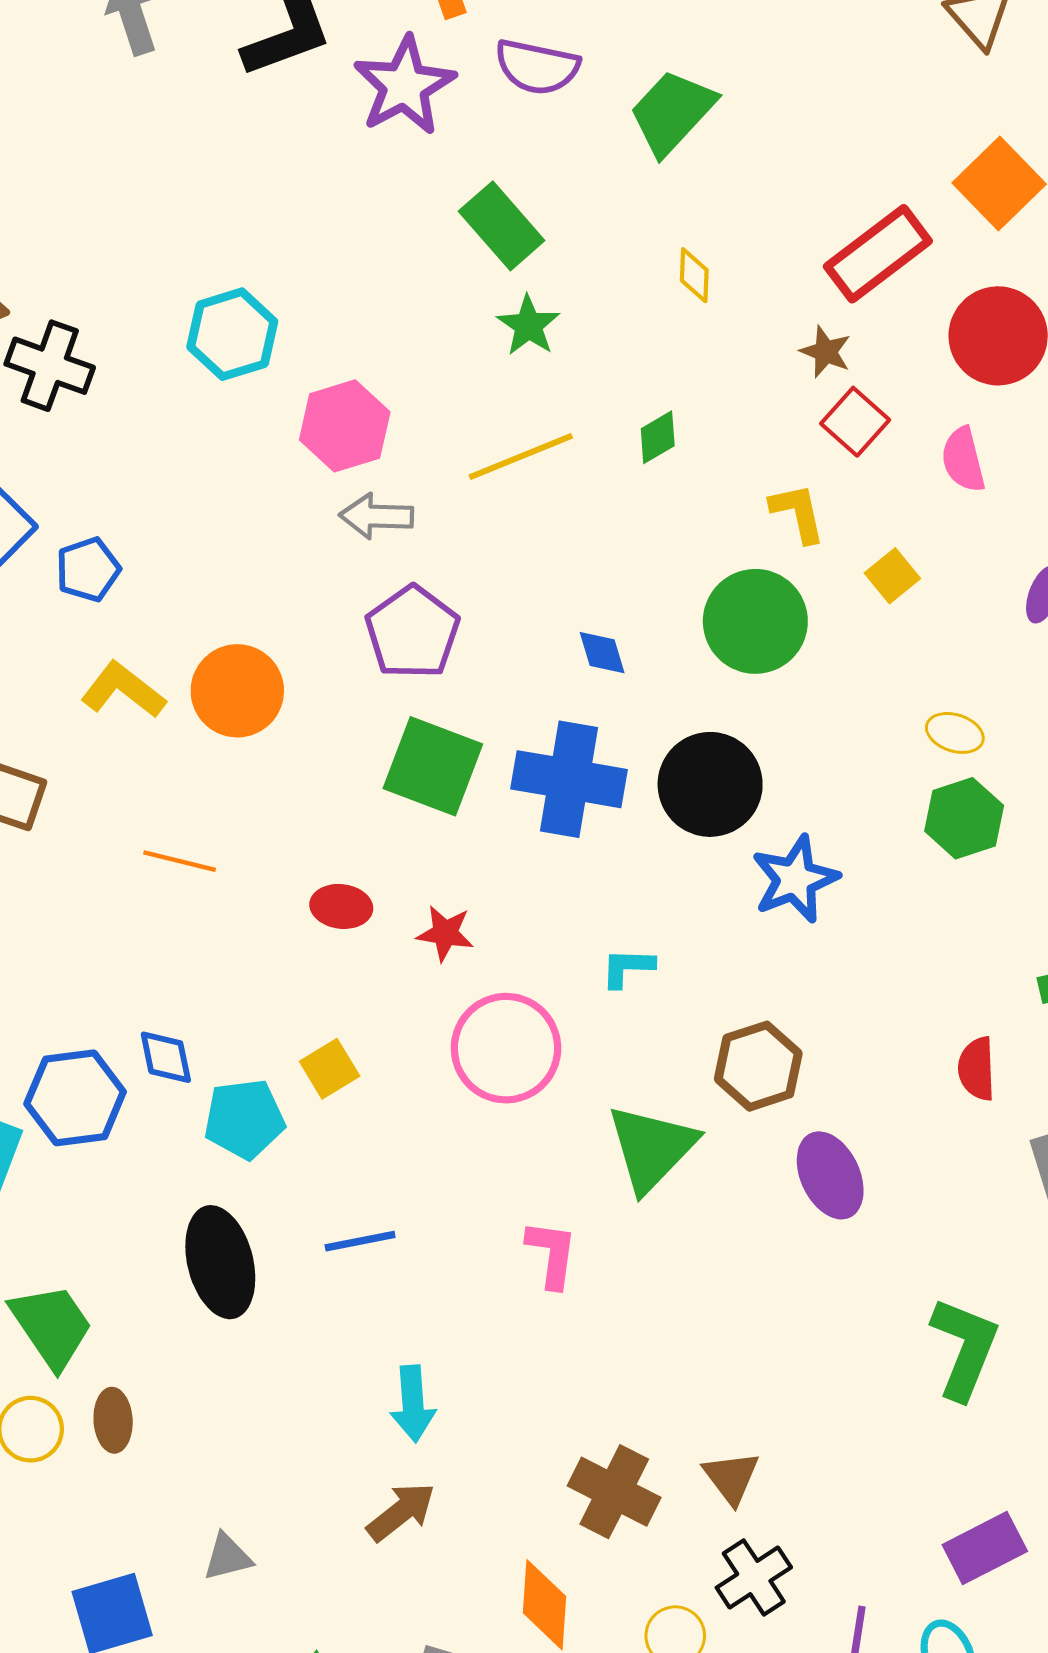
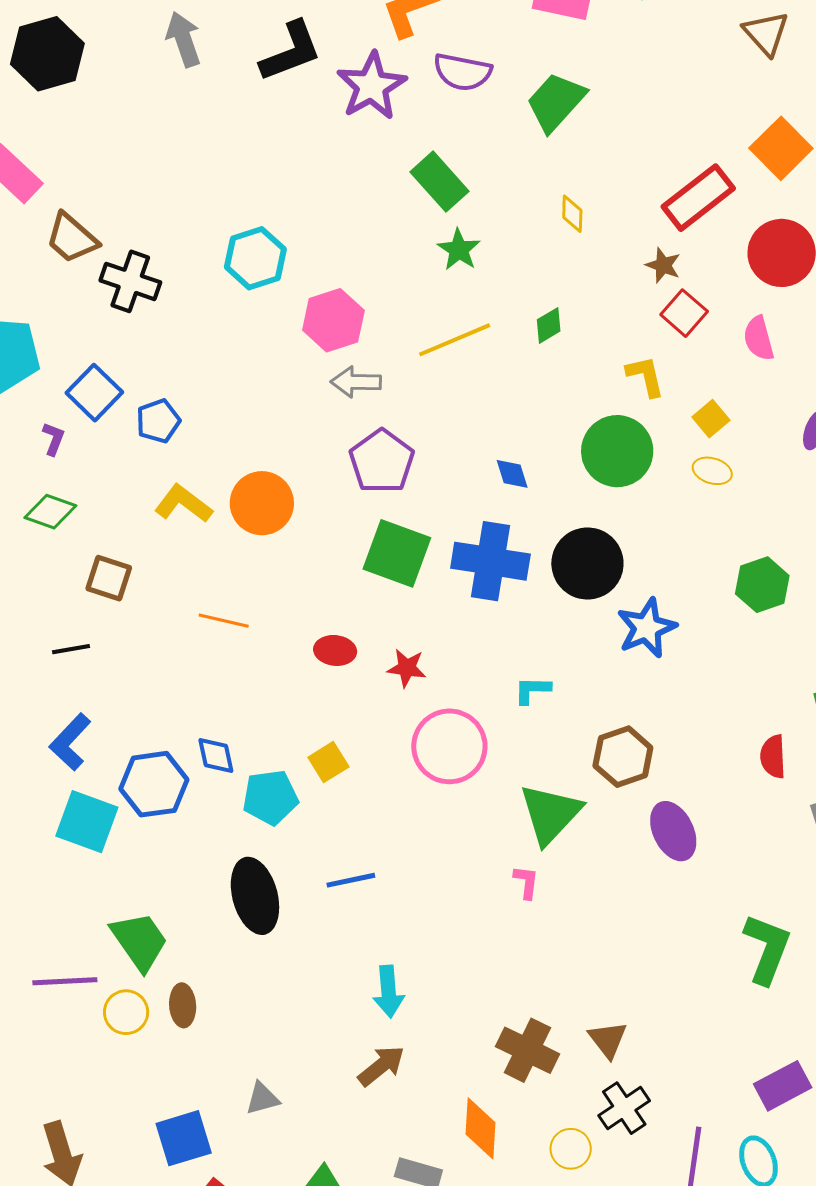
yellow ellipse: (955, 733) -> (712, 471), moved
pink L-shape: (552, 1254) -> (526, 882), moved, size x0.7

